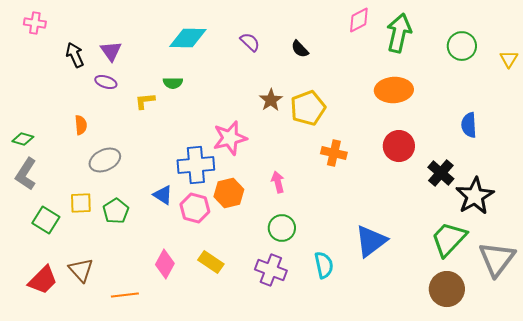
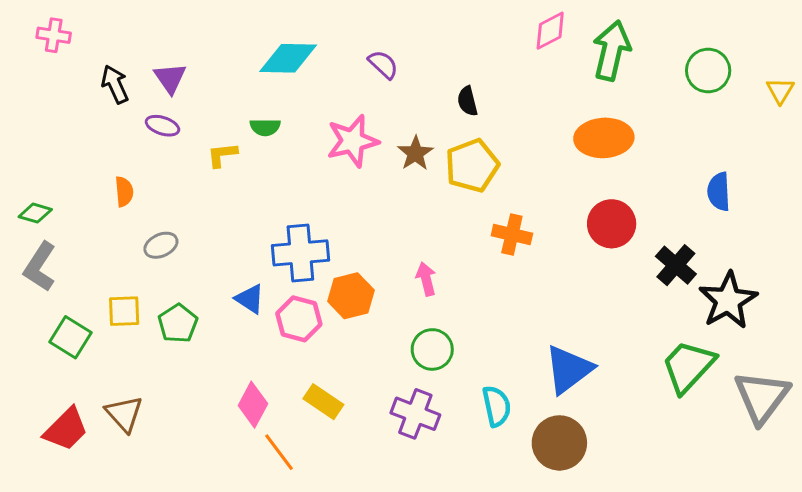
black semicircle: (300, 49) -> (467, 101), moved, turned 30
pink star: (230, 138) -> (353, 141), moved
gray ellipse: (105, 160) -> (161, 245), size x0.7
brown circle: (447, 289) -> (559, 443), moved
orange line: (125, 295) -> (279, 452), moved, turned 60

